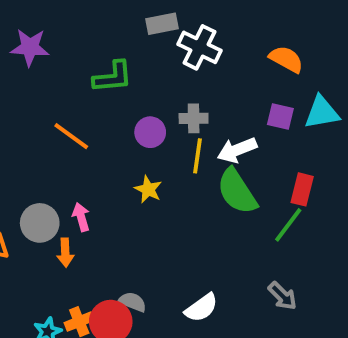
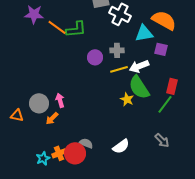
orange semicircle: (286, 59) -> (164, 20), size x1.4
cyan triangle: (322, 112) -> (144, 33), moved
orange line: (71, 136) -> (57, 27), moved
yellow line: (198, 156) -> (119, 69), turned 66
yellow star: (148, 189) -> (127, 99), moved
orange arrow: (65, 253) -> (52, 118), turned 48

